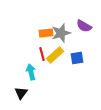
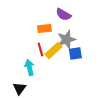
purple semicircle: (84, 26) -> (63, 14), moved
gray star: (61, 33) -> (66, 40), moved

